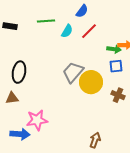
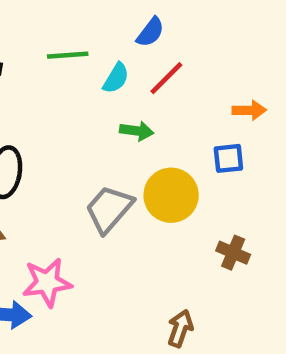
green arrow: (114, 49) -> (137, 131), moved
gray trapezoid: (73, 72) -> (109, 209), moved
brown cross: (118, 95) -> (233, 253), moved

